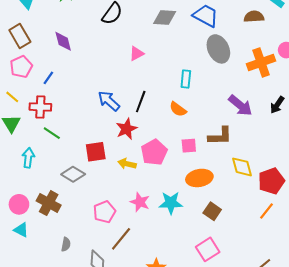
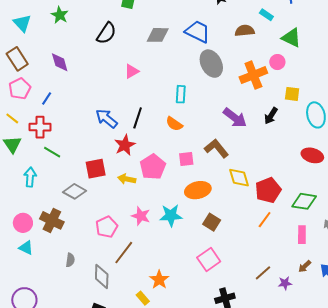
brown L-shape: (220, 136) -> (216, 148), turned -125

